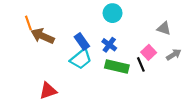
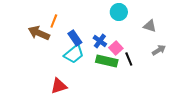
cyan circle: (113, 13) -> (119, 12), moved
orange line: (28, 23) -> (54, 21), moved, turned 40
pink square: (149, 52) -> (116, 48), moved
red triangle: (48, 91) -> (59, 86), moved

